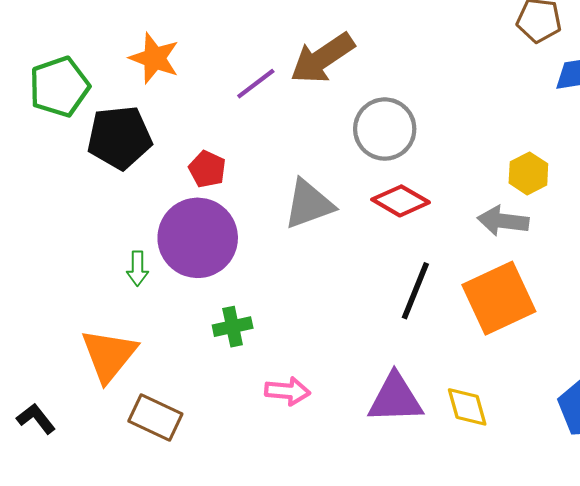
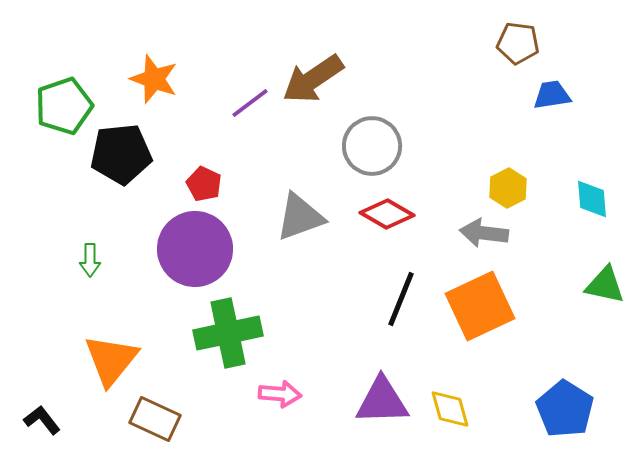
green arrow: (137, 269) -> (90, 260), moved
green cross: (233, 327) -> (228, 333), size x1.8

